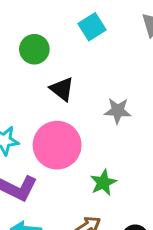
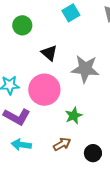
green circle: (34, 49) -> (22, 25), moved
gray star: (118, 111) -> (85, 69), size x1.6

